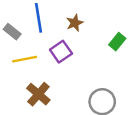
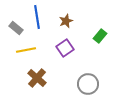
purple square: (61, 52) -> (65, 48), moved

